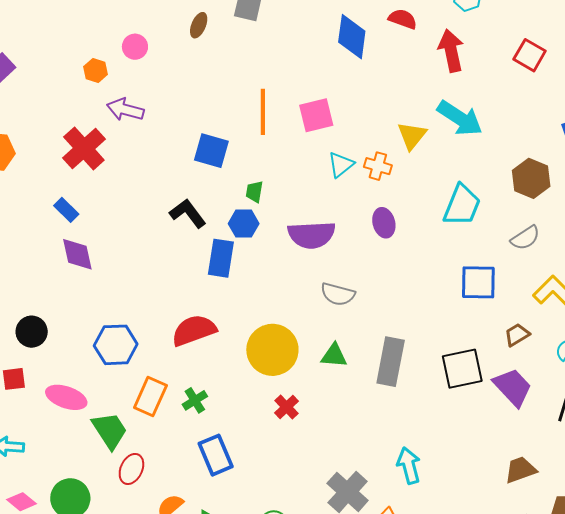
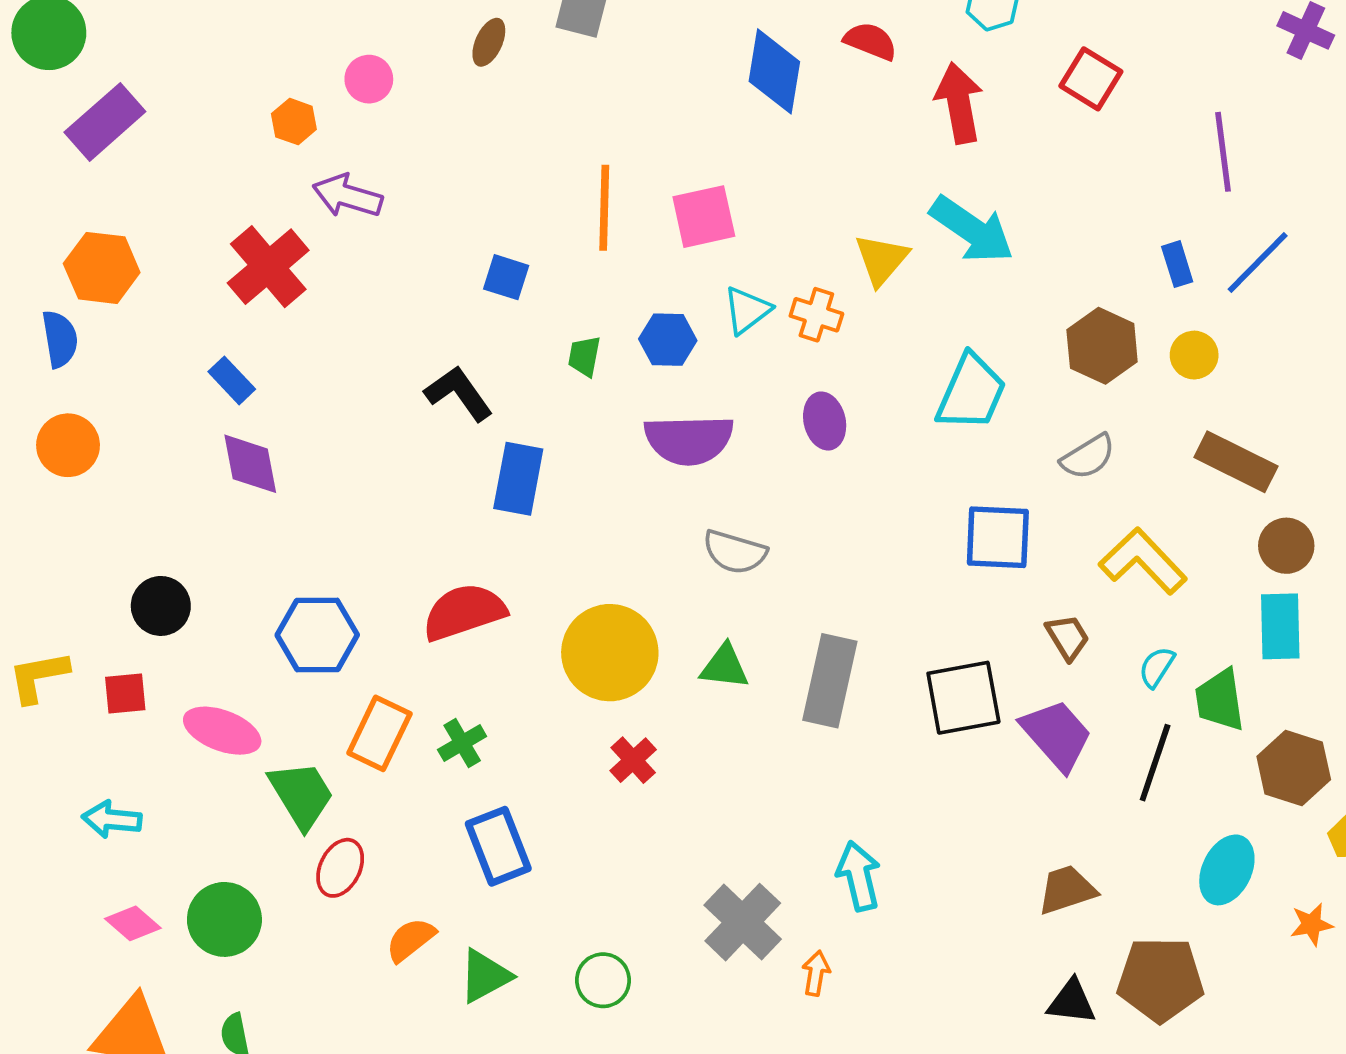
red square: (530, 55) -> (1091, 79), moved
blue square: (211, 151) -> (506, 277), size x0.7
blue hexagon: (244, 224) -> (668, 340), moved
brown trapezoid: (517, 335) -> (1067, 637), turned 88

